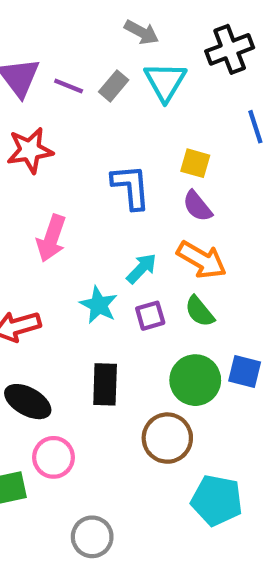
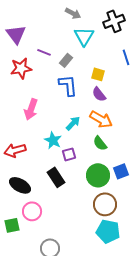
purple line: (69, 86) -> (44, 52), moved
gray rectangle: (114, 86) -> (66, 60), moved
purple square: (150, 316) -> (69, 154), moved
blue square: (245, 371) -> (121, 171), turned -35
black rectangle: (105, 384) -> (56, 177), turned -36
brown circle: (167, 438) -> (105, 204), moved

